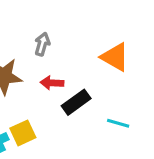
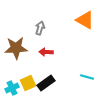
orange triangle: (115, 57) -> (85, 20), moved
black rectangle: (76, 102) -> (46, 83), moved

